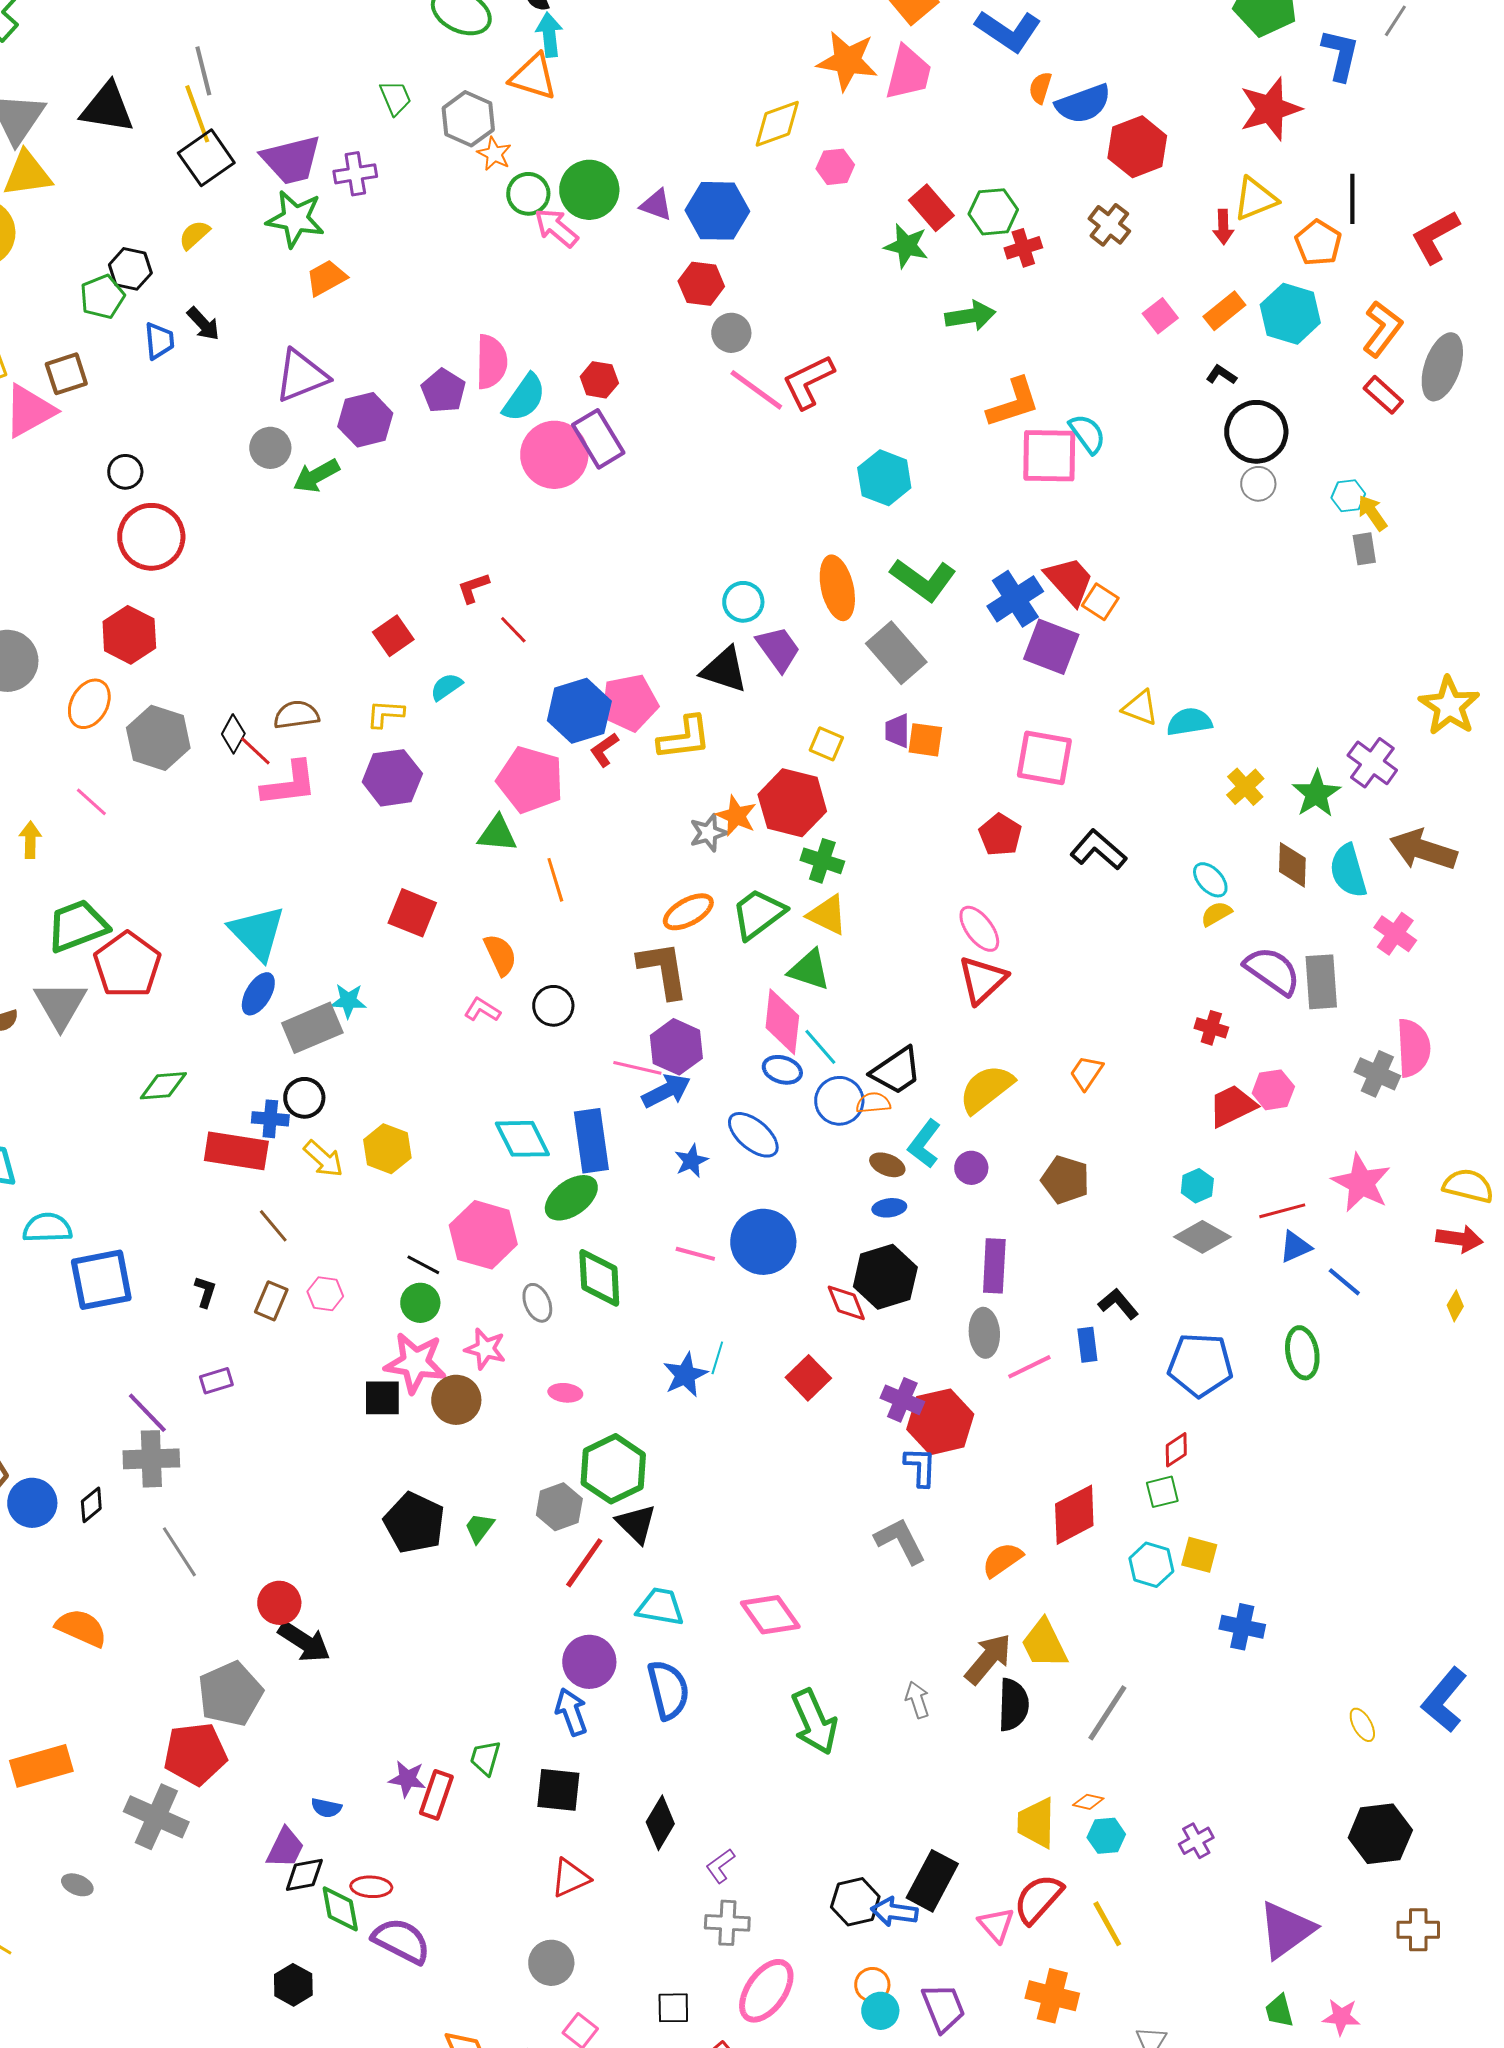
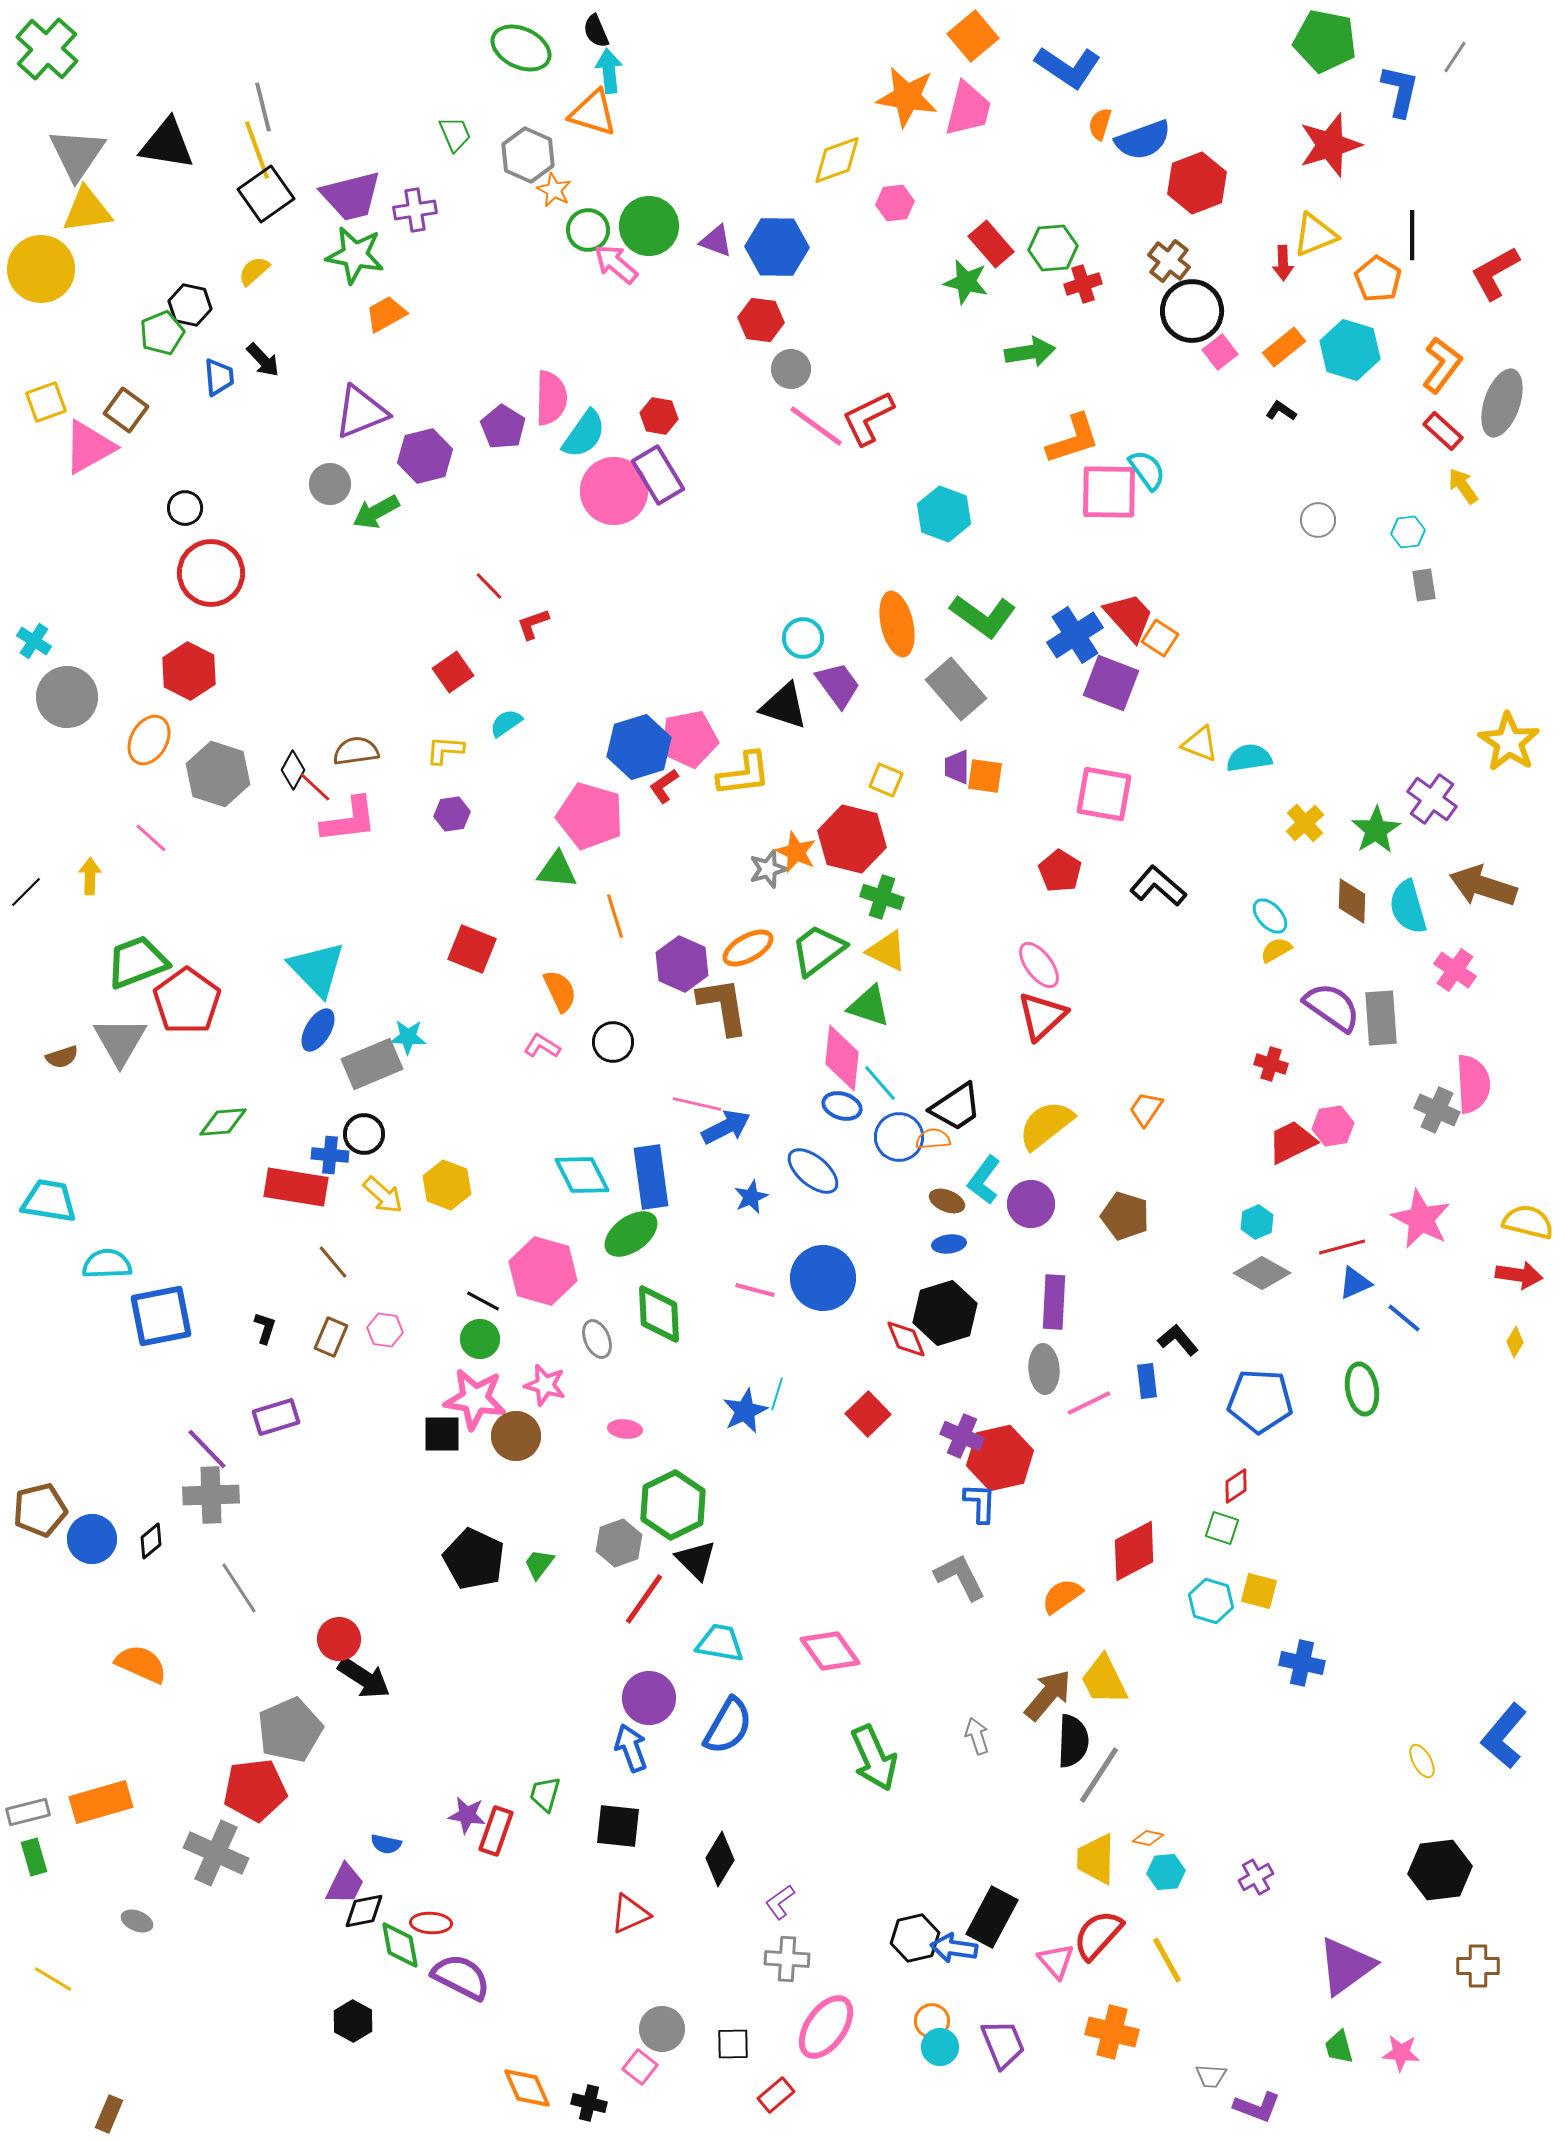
brown square: (66, 374) -> (126, 410), turned -36
black circle: (1256, 432) -> (1192, 311), moved
yellow arrow: (1372, 513) -> (1463, 486), moved
red line: (513, 630) -> (489, 586), moved
purple hexagon: (392, 778) -> (452, 814), size x0.6
purple hexagon: (676, 1047) -> (682, 964), moved
purple circle: (971, 1168) -> (1031, 1204), size x1.4
purple rectangle: (216, 1381) -> (276, 1417), size x1.4
green square: (1162, 1492) -> (1222, 1528), turned 32
blue semicircle: (668, 1690) -> (728, 1726), turned 44
gray line: (1107, 1713) -> (1099, 1775), moved
gray circle: (551, 1963) -> (662, 2029), moved

